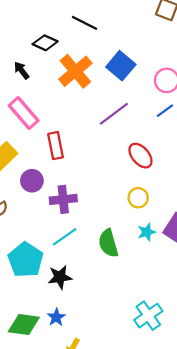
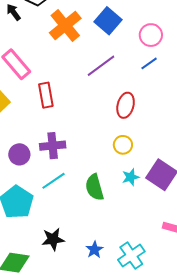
black arrow: (22, 70) -> (13, 12), moved
red ellipse: (140, 156) -> (126, 105), turned 55
purple circle: (32, 181) -> (19, 154), moved
black star: (60, 277) -> (53, 239), moved
blue star: (56, 317) -> (94, 250), moved

